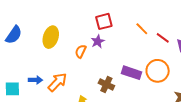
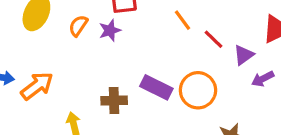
orange semicircle: (81, 51) -> (78, 26), moved
brown cross: (106, 84) -> (114, 101), turned -35

